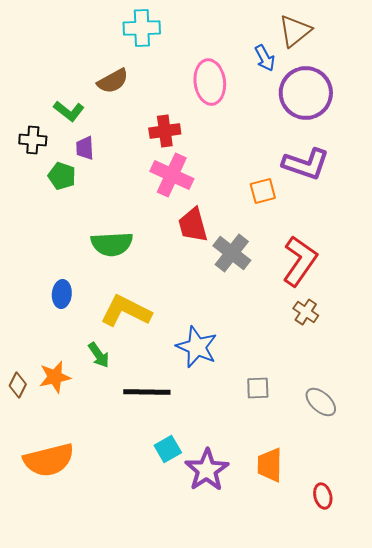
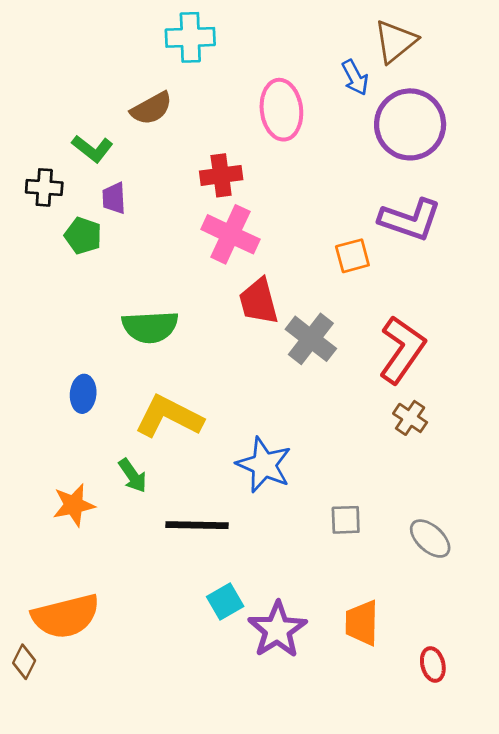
brown diamond: (18, 385) -> (24, 662), moved

